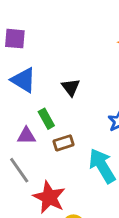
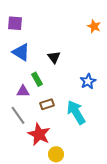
brown rectangle: (64, 143) -> (47, 104), moved

